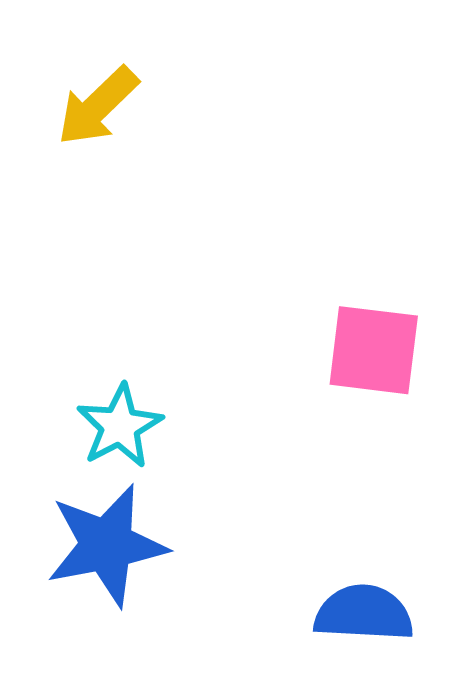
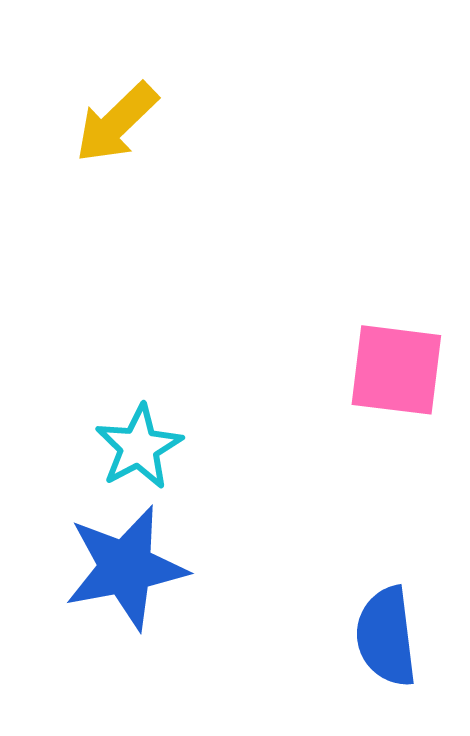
blue semicircle: (364, 613) -> (386, 637), turned -100

